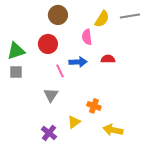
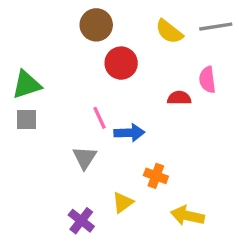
yellow semicircle: (102, 19) -> (169, 32), turned 96
pink semicircle: (87, 37) -> (207, 80), moved
red circle: (48, 44) -> (121, 63), moved
blue arrow: (78, 62) -> (129, 133), moved

